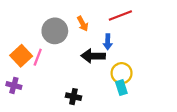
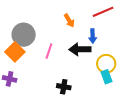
gray circle: (55, 31) -> (24, 35), moved
pink line: (38, 57) -> (49, 51), moved

